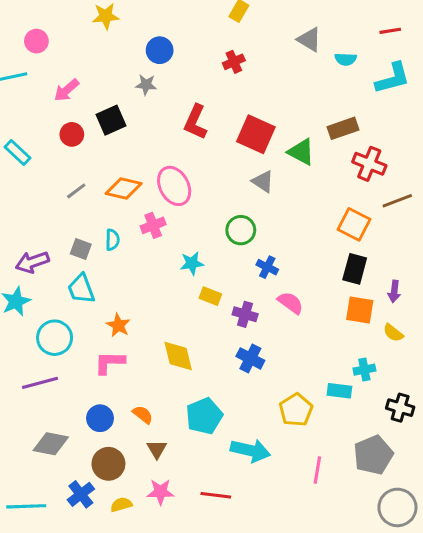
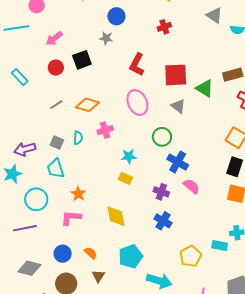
red square: (256, 134) -> (176, 75), turned -30
pink ellipse: (174, 186) -> (137, 103), moved
blue cross: (267, 267) -> (178, 162), size x1.5
yellow rectangle: (210, 296) -> (125, 178), moved

